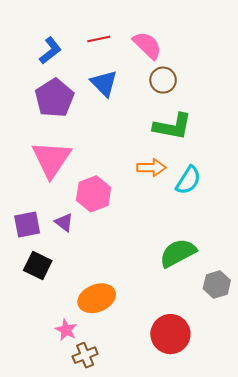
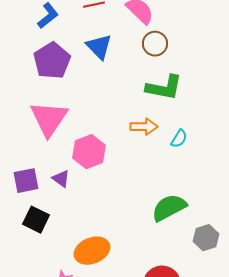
cyan semicircle: (188, 180) -> (179, 139), size x0.7

